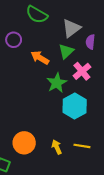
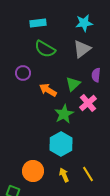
gray triangle: (71, 28) -> (82, 49), moved
cyan hexagon: (75, 106) -> (61, 144), moved
yellow line: (82, 146) -> (88, 174), turned 49

